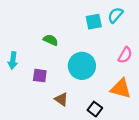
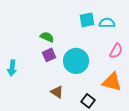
cyan semicircle: (115, 15) -> (107, 23), moved, turned 49
cyan arrow: (13, 60) -> (12, 68), moved
purple square: (40, 76) -> (49, 55), moved, turned -32

